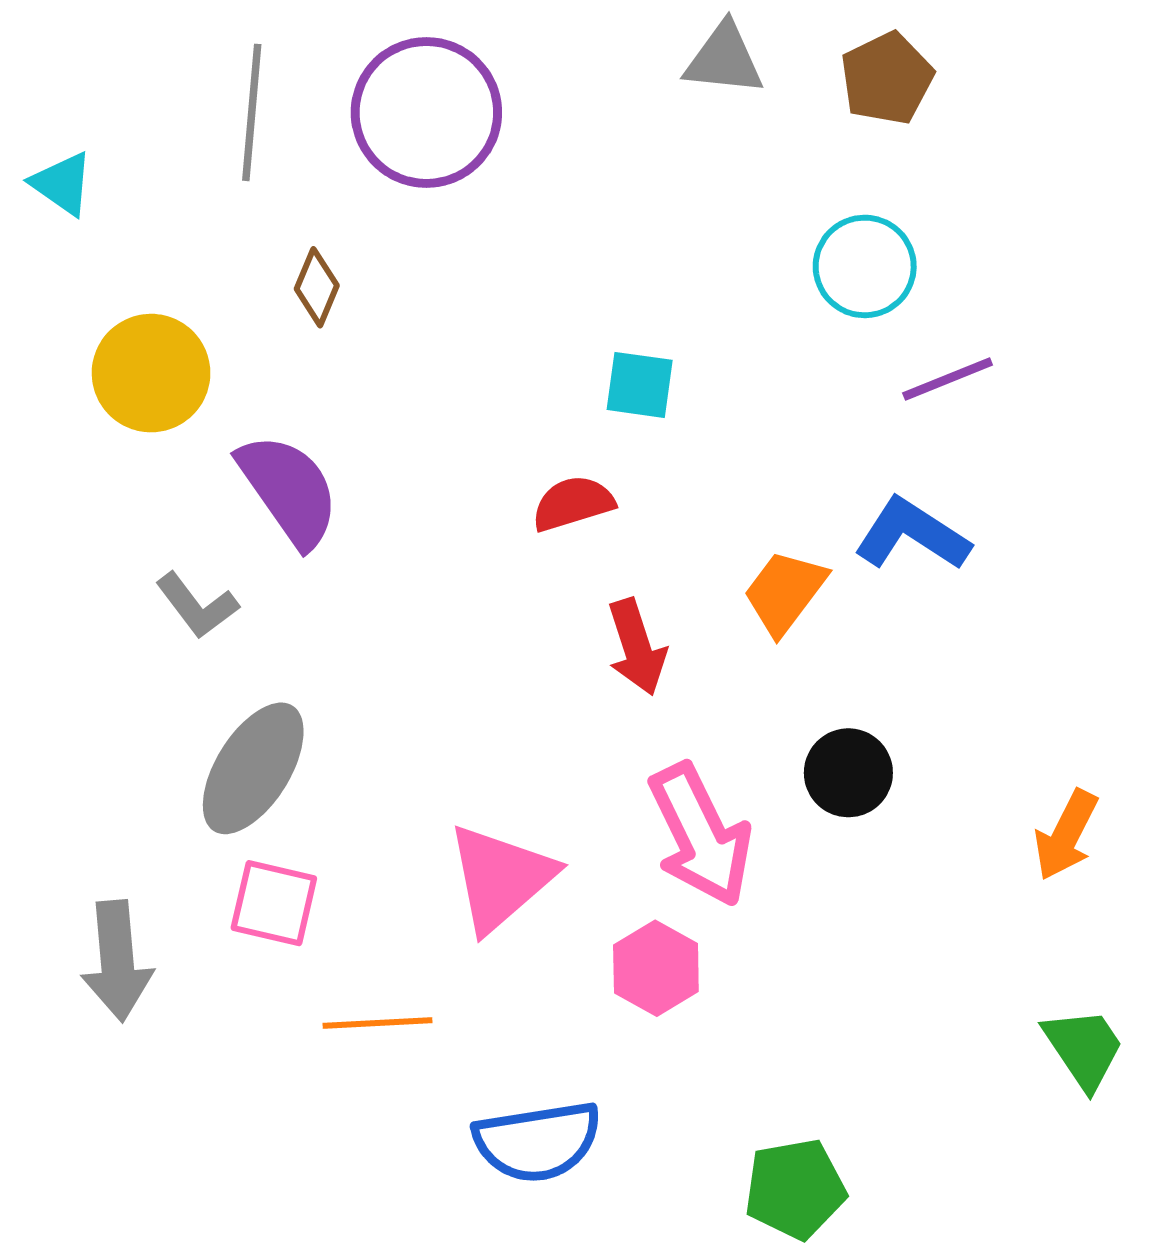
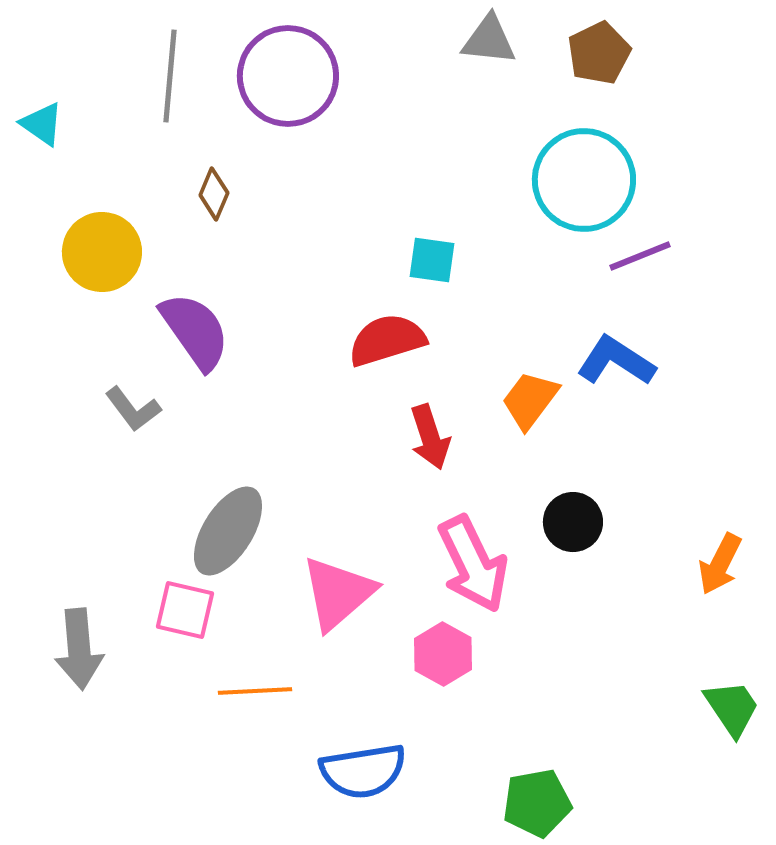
cyan circle: (865, 266) -> (584, 180), size x1.5
red semicircle: (573, 503) -> (387, 340), size x1.4
gray ellipse: (253, 768) -> (228, 531), moved

